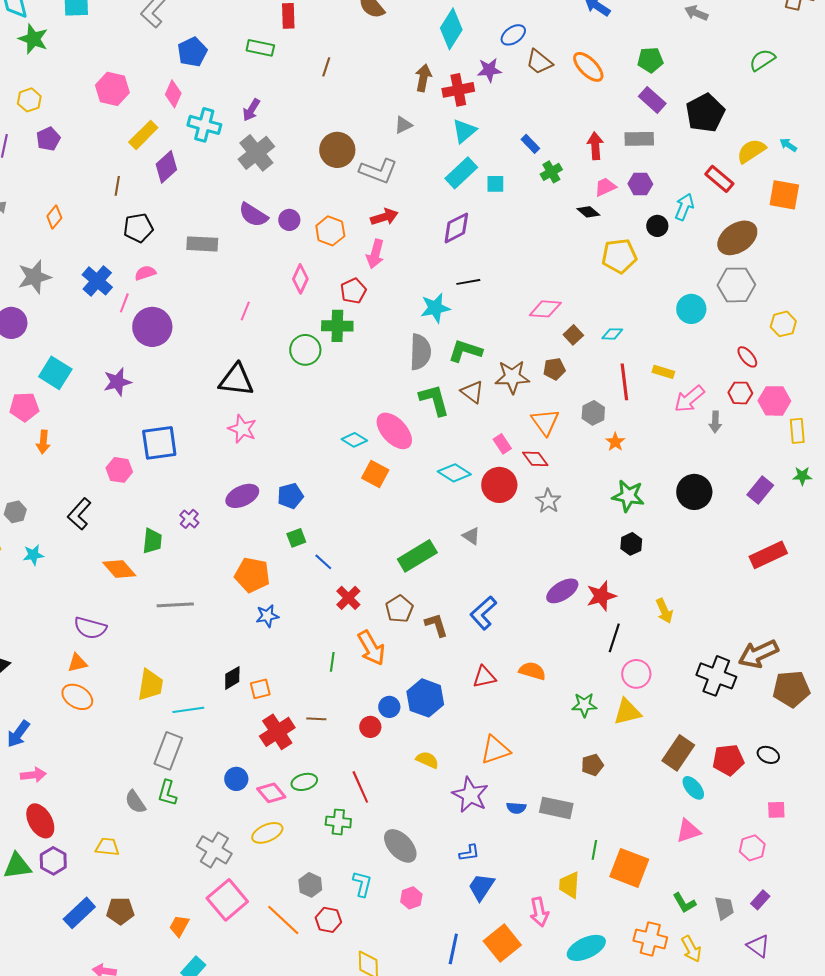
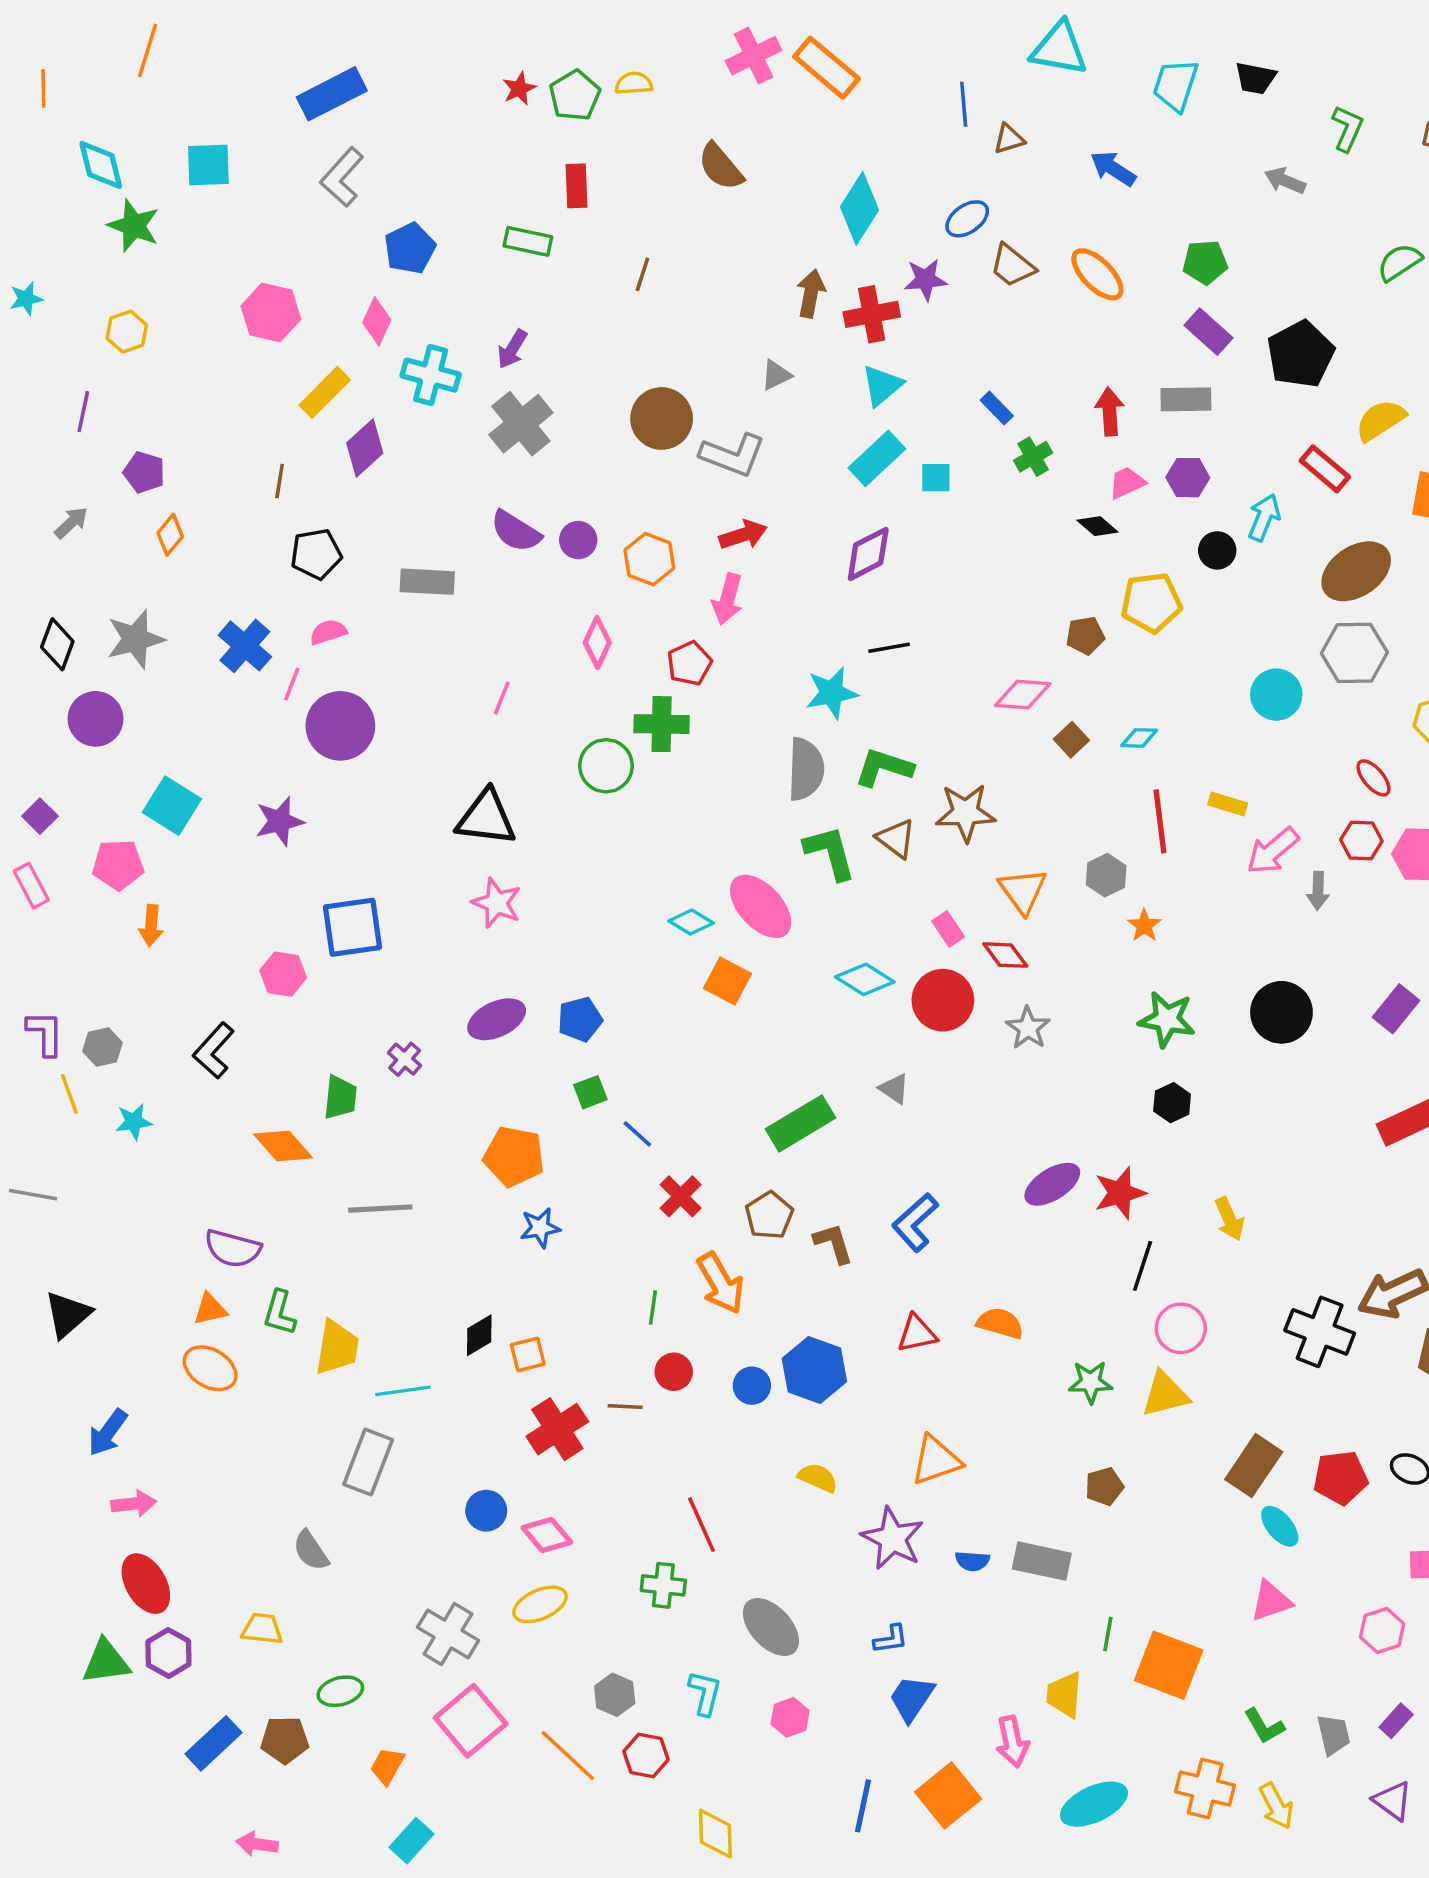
purple pentagon: (48, 139) -> (144, 472), moved, turned -30
brown pentagon: (554, 369) -> (1085, 636), moved
red circle: (370, 727) -> (674, 1372), moved
green ellipse: (304, 782) -> (340, 1691), moved
green L-shape: (167, 793) -> (280, 1313), moved

